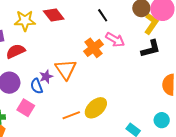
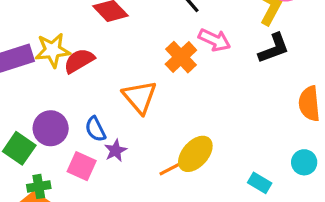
yellow star: (25, 21) -> (53, 50), moved
red semicircle: (16, 51) -> (79, 61), moved
purple star: (46, 77) -> (115, 151), moved
orange line: (71, 115) -> (173, 168), moved

